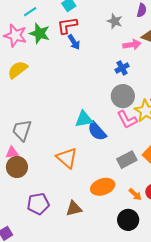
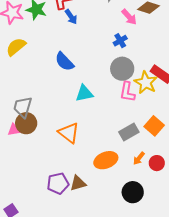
pink arrow: (132, 45) -> (129, 17), turned 60
pink L-shape: (127, 119) -> (127, 92), turned 40
blue semicircle: (97, 131) -> (64, 62), moved
brown circle: (17, 167) -> (26, 123), moved
orange arrow: (135, 194) -> (139, 158), moved, turned 88
purple pentagon: (38, 204) -> (58, 183), moved

